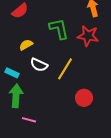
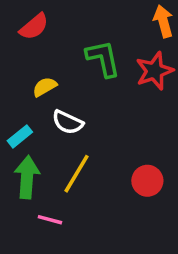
red star: (88, 36) -> (154, 71), turned -30
yellow line: (65, 69) -> (77, 174), moved
cyan rectangle: (12, 73) -> (20, 136), turned -64

